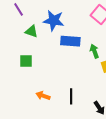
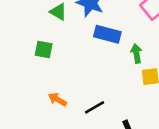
black line: (71, 96) -> (95, 107), turned 49

